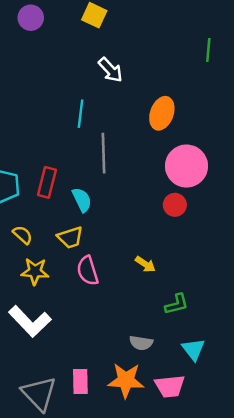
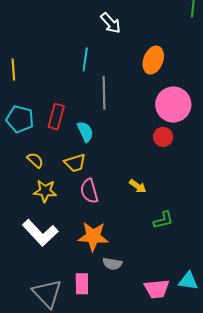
gray semicircle: (141, 343) -> (112, 264), moved
cyan triangle: (193, 349) -> (188, 281), moved, turned -45
orange star: (126, 380) -> (93, 236), moved

